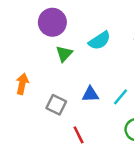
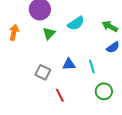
orange arrow: (22, 84) -> (14, 32), moved
cyan line: (120, 97) -> (92, 66), turned -56

